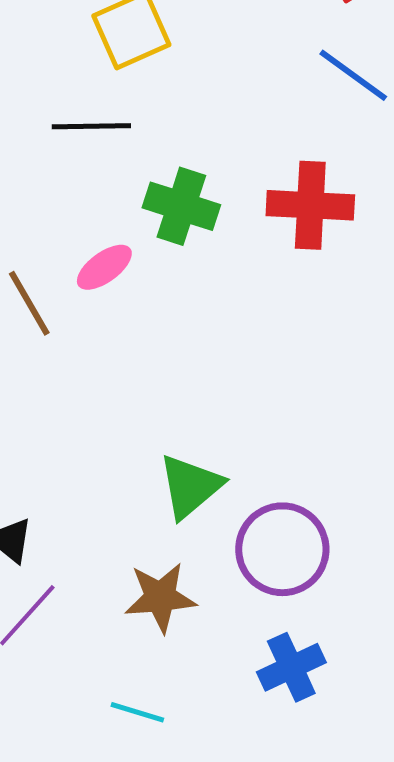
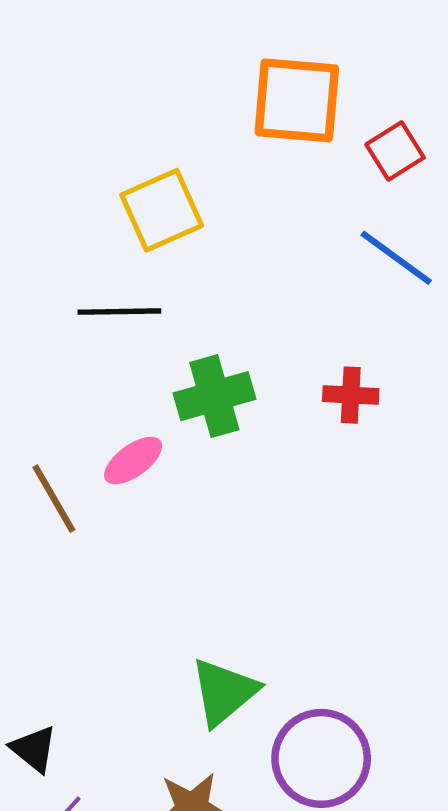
red cross: (310, 205) -> (351, 395), size x0.6
green cross: (181, 206) -> (214, 396), turned -34

